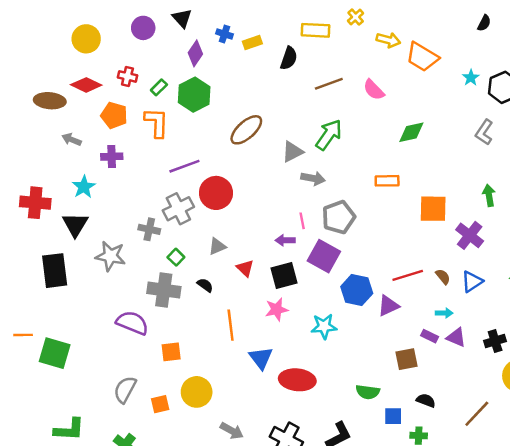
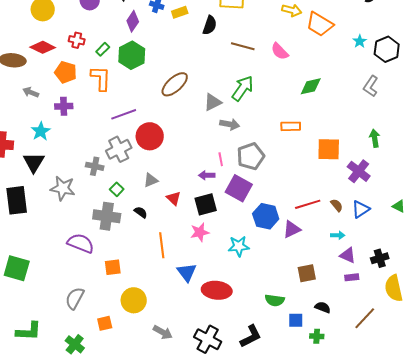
brown line: (329, 84) -> (243, 46), turned 35
purple rectangle: (430, 336) -> (352, 277), moved, turned -32
orange square: (160, 404) -> (105, 323), moved

